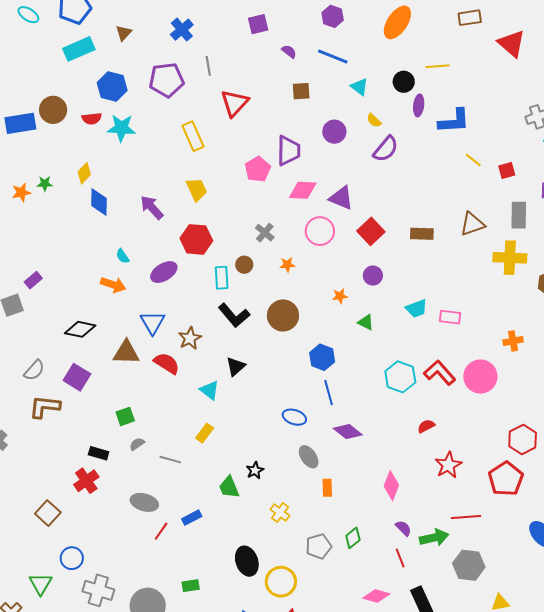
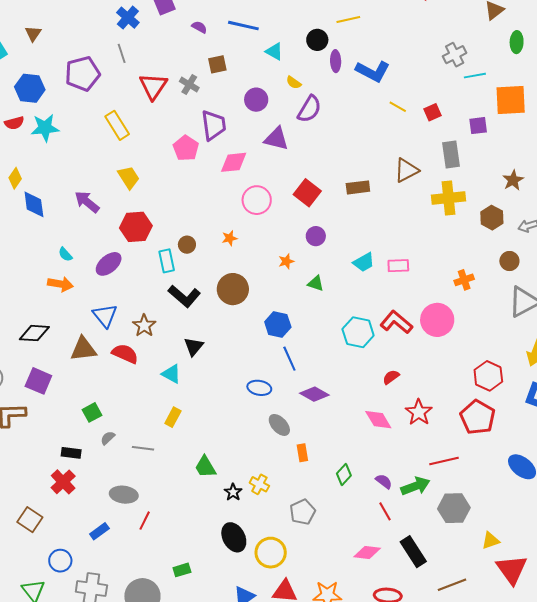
blue cross: (182, 30) -> (128, 18), moved
blue L-shape: (454, 121) -> (373, 71), turned 40
purple triangle: (341, 198) -> (276, 139), moved
gray cross: (265, 233) -> (189, 85), moved
black star: (255, 470) -> (233, 492), moved
pink diamond: (391, 486) -> (378, 420), moved, turned -44
blue rectangle: (192, 518) -> (99, 531), moved
green diamond: (353, 538) -> (344, 474), moved

